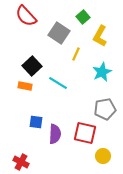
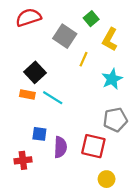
red semicircle: (26, 16) -> (28, 17), turned 115
cyan line: (58, 83) -> (53, 98), moved
yellow circle: (103, 156) -> (107, 179), moved
red cross: (21, 162) -> (23, 160), moved, turned -35

